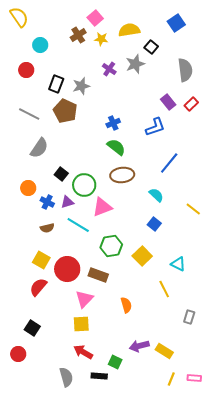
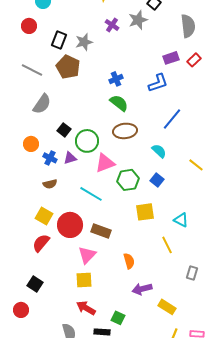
purple rectangle: (168, 102) -> (171, 58), turned -70
cyan line: (78, 225) -> (91, 194), moved
green hexagon: (111, 246) -> (128, 180), moved
yellow square: (142, 256) -> (145, 212), turned 36
purple arrow: (139, 346) -> (142, 289), moved

